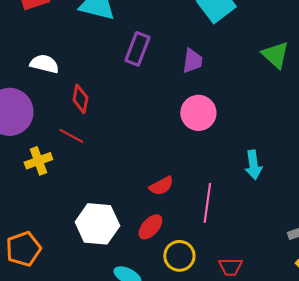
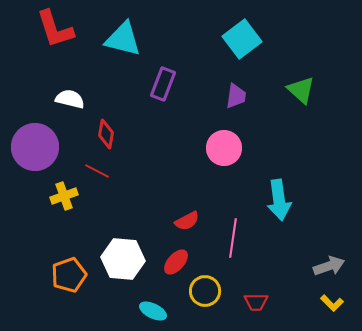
purple trapezoid: (192, 61) -> (236, 96), moved
cyan arrow: (253, 165) -> (279, 200), size x1.4
orange pentagon: (23, 249) -> (69, 275), moved

